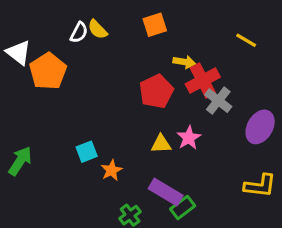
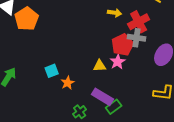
red cross: (203, 80) -> (139, 22), moved
red pentagon: (156, 91) -> (123, 45), moved
gray cross: (218, 101) -> (137, 38), turned -30

